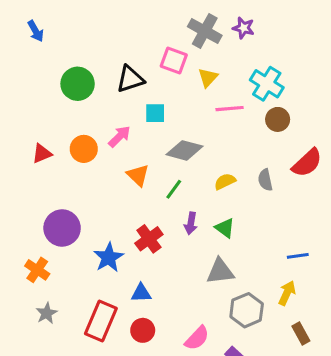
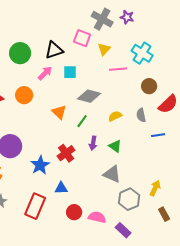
brown circle: (278, 119) -> (149, 86), moved
pink arrow: (119, 136) -> (45, 73), moved
blue line: (298, 256) -> (158, 135), moved
gray triangle: (220, 271) -> (112, 174), turned 30
red circle: (143, 330) -> (74, 212), moved
pink semicircle: (197, 338) -> (97, 217), turned -120

